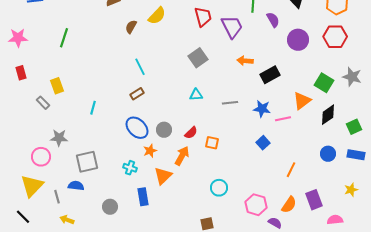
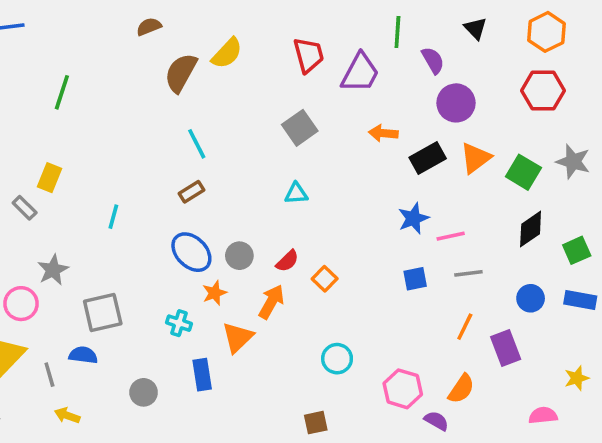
brown semicircle: (131, 27) -> (181, 73), size x1.6
purple trapezoid: (232, 27) -> (360, 73), turned 55
purple circle: (298, 40) -> (456, 103), moved
yellow rectangle: (57, 86) -> (49, 178), turned 42
orange triangle: (302, 101) -> (476, 158), moved
gray line: (230, 103) -> (468, 273), moved
blue star: (262, 109) -> (413, 218), turned -30
gray star: (59, 138) -> (53, 270), turned -30
orange square: (212, 143) -> (325, 279), turned 32
blue square: (263, 143) -> (415, 279), turned 32
yellow star: (351, 190) -> (577, 378), moved
purple rectangle: (314, 200) -> (506, 348), moved

